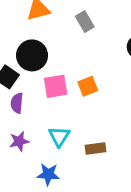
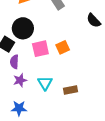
purple star: (19, 141) -> (20, 80), moved
blue star: (48, 174) -> (19, 108), moved

